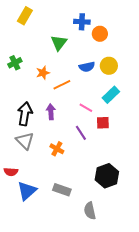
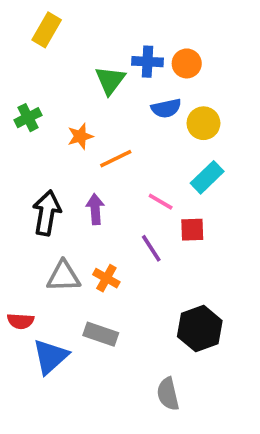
blue cross: (82, 22) -> (147, 62), moved
blue semicircle: (87, 67) -> (166, 108), moved
gray triangle: (25, 141) -> (63, 276), moved, turned -48
gray rectangle: (62, 190) -> (101, 334), moved

